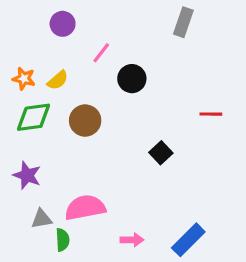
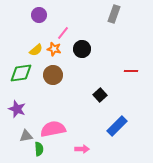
orange star: (24, 79) -> (54, 49), moved
blue rectangle: (188, 240) -> (117, 126), moved

